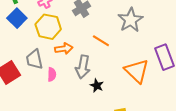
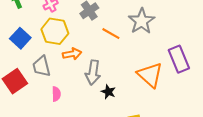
blue square: (17, 18) -> (20, 38), moved
orange line: (101, 41) -> (111, 34), moved
pink semicircle: (52, 74) -> (56, 94), moved

